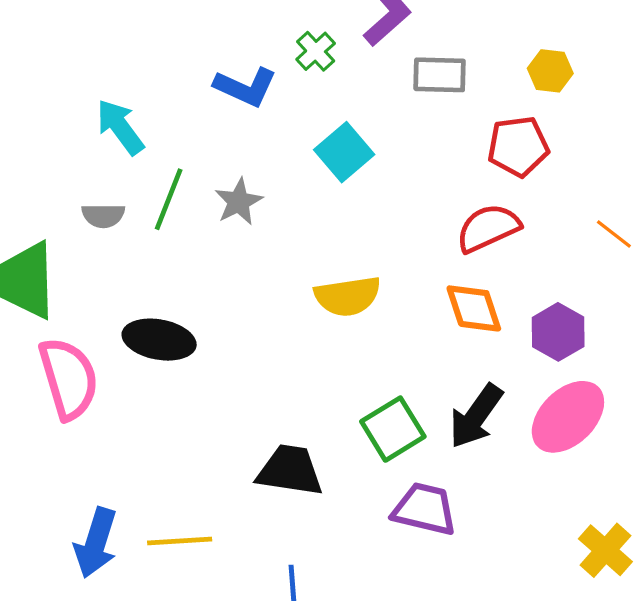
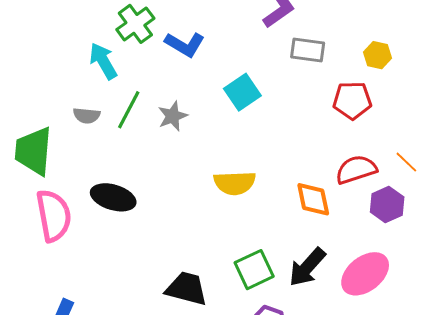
green cross: (316, 51) -> (135, 24), moved, size x1.5
red semicircle: (488, 228) -> (356, 170), moved
purple hexagon: (558, 332) -> (387, 204), moved

